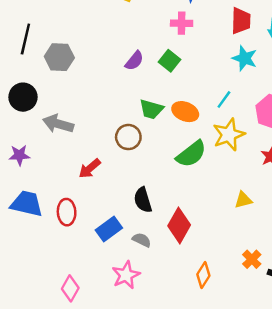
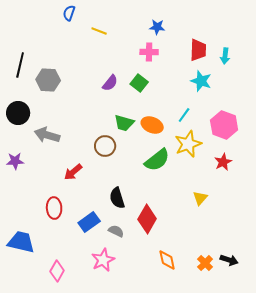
yellow triangle: (243, 200) -> (200, 198), turned -35
blue trapezoid: (27, 204) -> (21, 242), moved
orange cross: (252, 259) -> (205, 263), moved
orange diamond: (203, 275) -> (167, 260), turned -45

